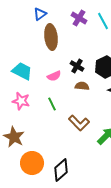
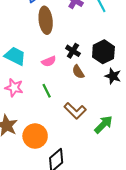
brown semicircle: (82, 86) -> (78, 72), turned -128
orange circle: (32, 163) -> (35, 136), moved

